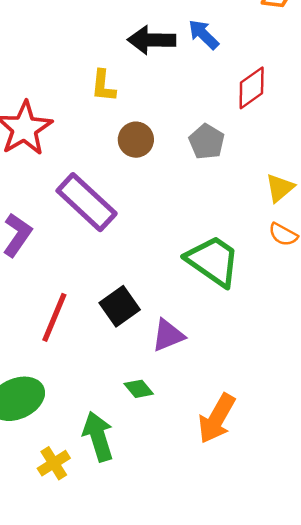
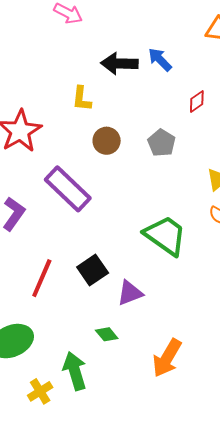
red diamond: (252, 88) -> (197, 102), size x0.7

